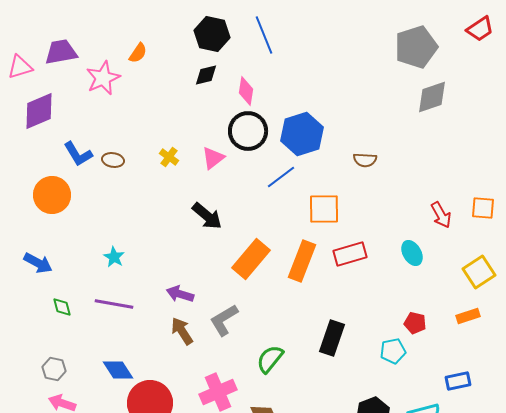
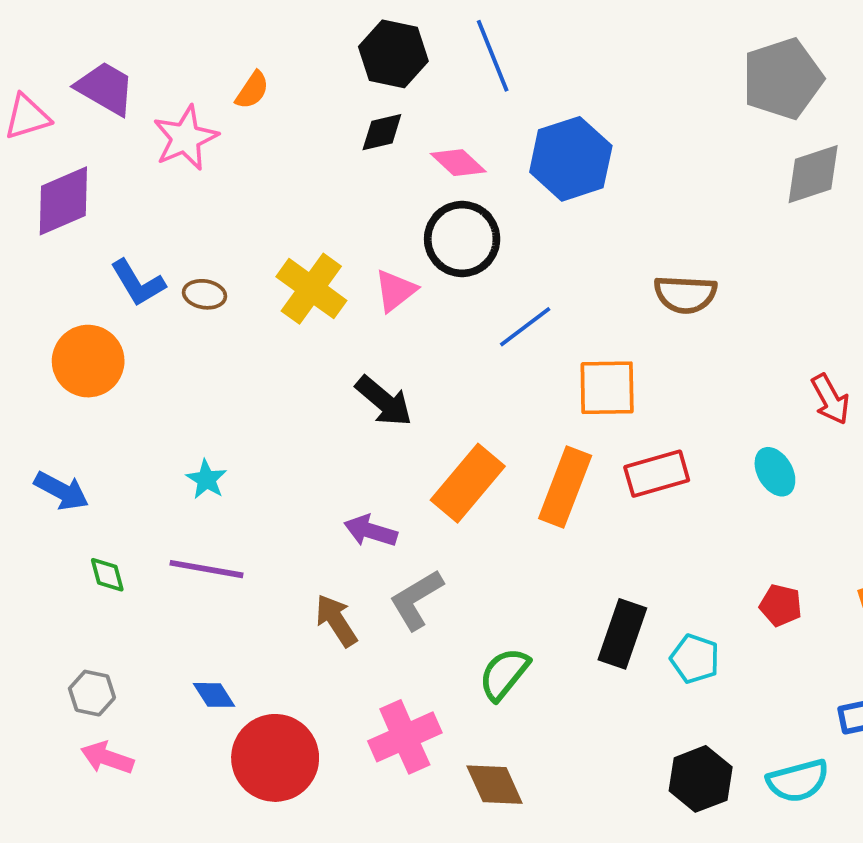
purple trapezoid: (61, 52) -> (105, 88), turned 40
pink diamond: (246, 91) -> (458, 163), turned -56
blue hexagon: (302, 134) -> (571, 159), moved
yellow cross: (169, 157) -> (311, 289), size x1.8
brown semicircle: (365, 160) -> (685, 294), size x1.4
purple arrow: (180, 294) -> (371, 531), moved
cyan pentagon: (393, 351) -> (695, 659), moved, turned 30
blue diamond: (118, 370) -> (214, 695), size x0.7

